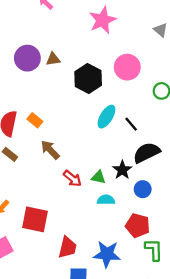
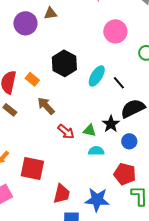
brown triangle: (53, 59) -> (51, 13), moved
black hexagon: (88, 79) -> (64, 63), moved

